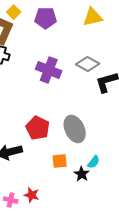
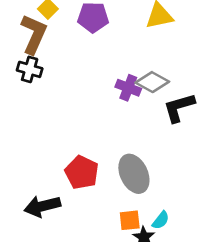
purple cross: (49, 70) -> (128, 88), moved, size x0.7
orange square: (60, 161) -> (130, 220), moved

